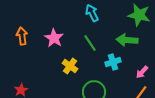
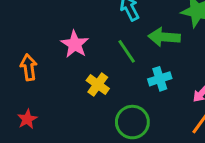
orange arrow: (22, 36) -> (29, 67), moved
green arrow: (127, 40) -> (164, 37), moved

